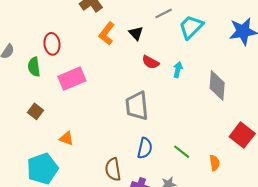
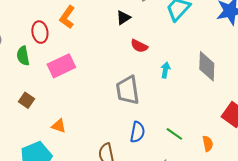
black triangle: (136, 33) -> (123, 18), turned 42
orange L-shape: (107, 34) -> (67, 17), moved
cyan arrow: (178, 70) -> (165, 70), moved

